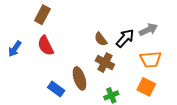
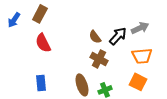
blue arrow: (15, 49) -> (14, 20), moved
brown ellipse: (79, 78) -> (82, 85), moved
blue rectangle: (56, 89) -> (41, 83), moved, turned 49

